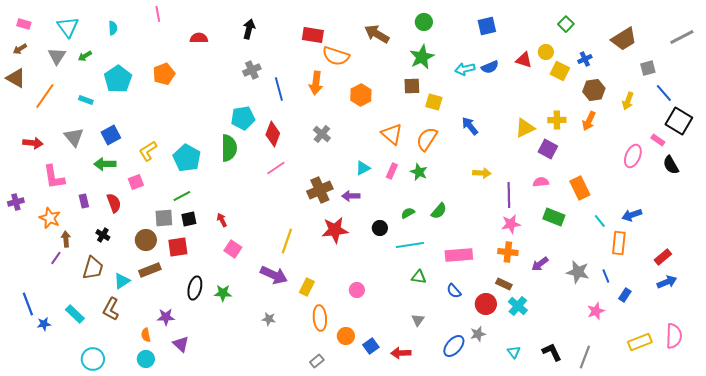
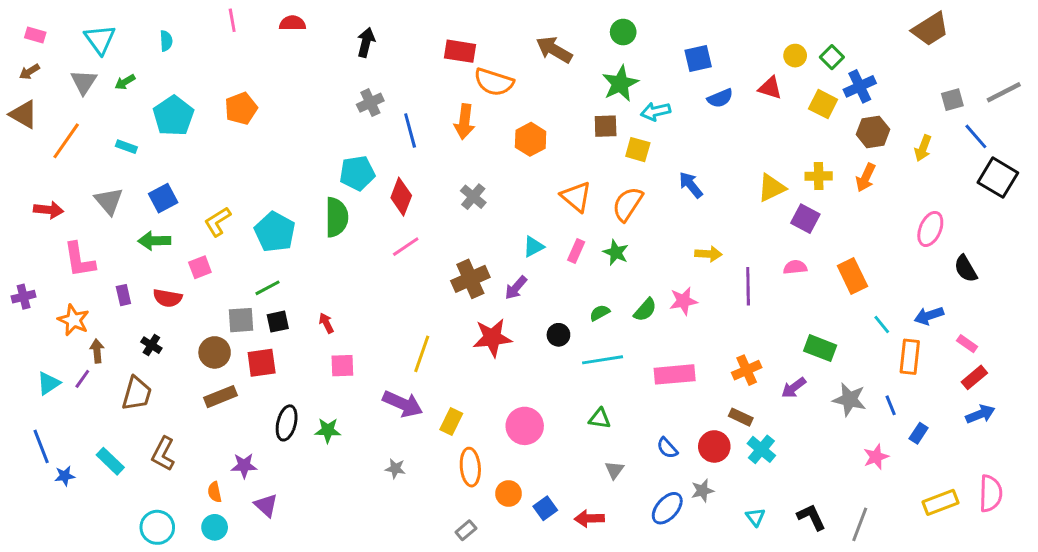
green square: (566, 24) -> (832, 57), moved
blue square: (487, 26) -> (698, 58), moved
gray line: (682, 37) -> (1004, 92), moved
red semicircle: (199, 38) -> (292, 23), moved
brown trapezoid: (624, 39) -> (930, 29), moved
yellow circle: (546, 52) -> (795, 56), moved
blue cross: (585, 59) -> (860, 86), size x1.5
cyan arrow: (465, 69) -> (655, 111), moved
pink rectangle: (658, 140) -> (967, 344), moved
black semicircle: (671, 165) -> (966, 269), moved
purple arrow: (351, 196) -> (516, 288), turned -48
red semicircle: (114, 203) -> (168, 298), turned 120
green rectangle: (554, 217) -> (820, 348), moved
pink star: (511, 224) -> (683, 301), moved
pink square: (233, 249) -> (342, 366), turned -36
orange cross: (508, 252) -> (747, 370), turned -30
green triangle: (419, 277) -> (600, 419), moved
cyan triangle: (122, 281) -> (49, 383), moved
pink circle: (357, 290) -> (525, 426), size x1.6
blue semicircle: (454, 291) -> (667, 448), moved
cyan circle: (93, 359) -> (157, 527), moved

